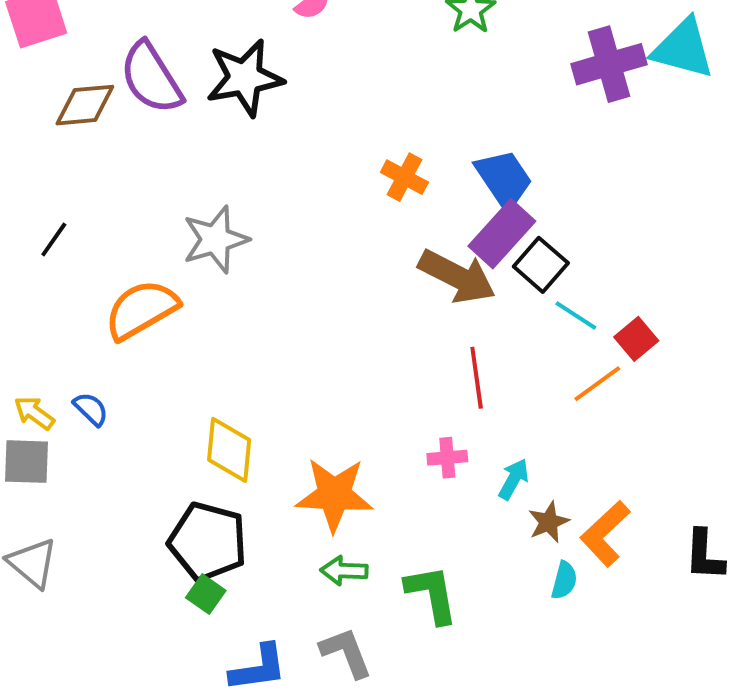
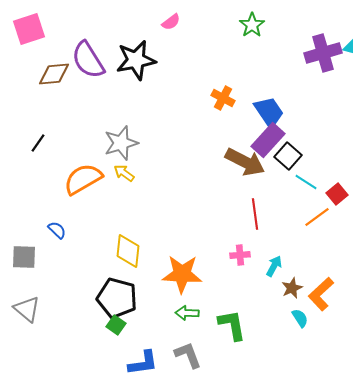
orange cross: (404, 177) -> (223, 98), moved
yellow arrow: (34, 413) -> (124, 173), moved
cyan semicircle: (564, 580) -> (300, 318), turned -48

